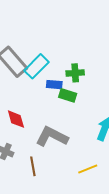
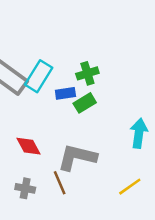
green rectangle: (68, 95) -> (85, 103), turned -36
brown line: (33, 166) -> (60, 183), moved

